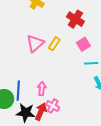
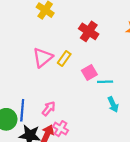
pink square: (83, 44) -> (89, 73), moved
pink arrow: (42, 88) -> (49, 109), turned 32

